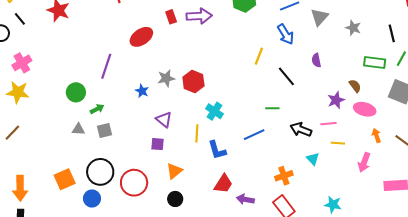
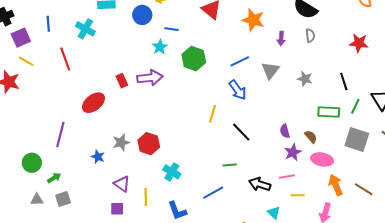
purple semicircle: (316, 60) -> (285, 131), moved
yellow line: (197, 133) -> (146, 197), moved
orange arrow: (376, 136) -> (336, 185), size x1.5

